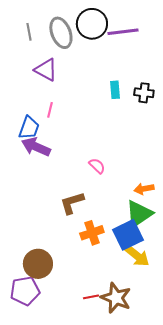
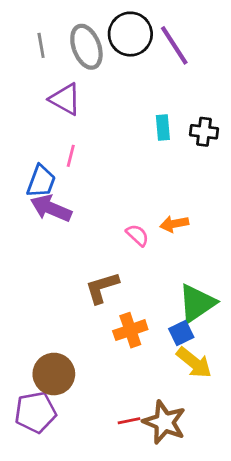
purple line: (123, 32) -> (174, 45), turned 64
orange arrow: (144, 189) -> (174, 224), moved
blue square: (128, 235) -> (181, 333), size x0.6

